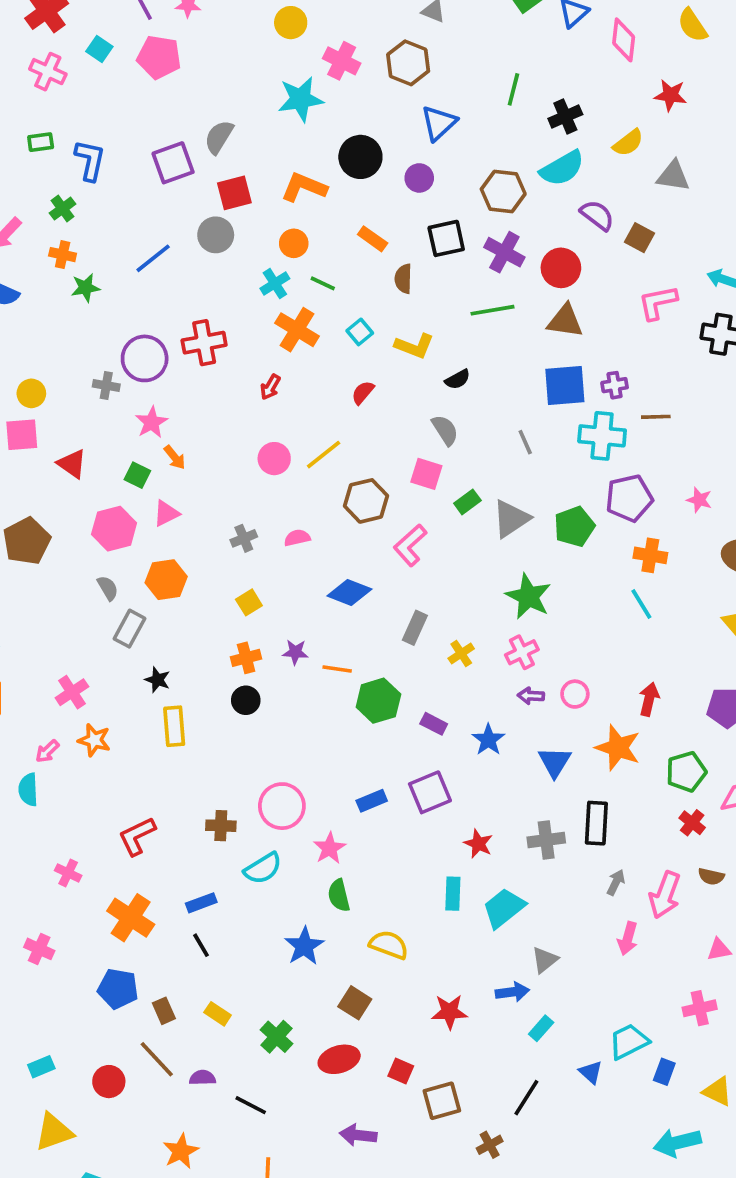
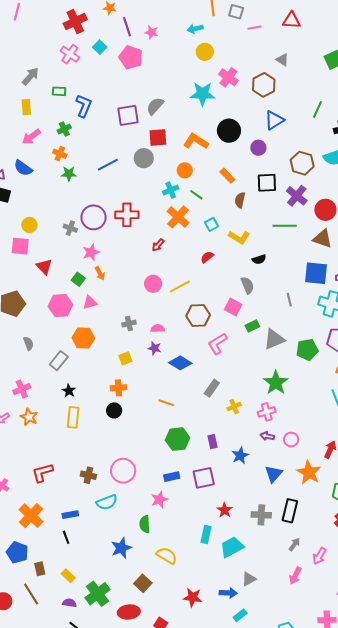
gray semicircle: (108, 588) -> (28, 343), moved
purple star: (295, 652) -> (155, 348), moved
green hexagon: (378, 701) -> (178, 439), moved
purple rectangle: (434, 724) -> (212, 442), turned 40
pink star: (329, 848) -> (159, 500), moved
pink arrow: (665, 895) -> (319, 556), size x0.7
green cross: (277, 1037) -> (97, 594), size x1.4
purple semicircle: (202, 1078) -> (69, 603), moved

